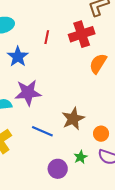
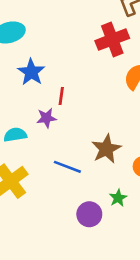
red line: (47, 37) -> (61, 96), moved
purple star: (28, 93) -> (46, 118), size x0.6

